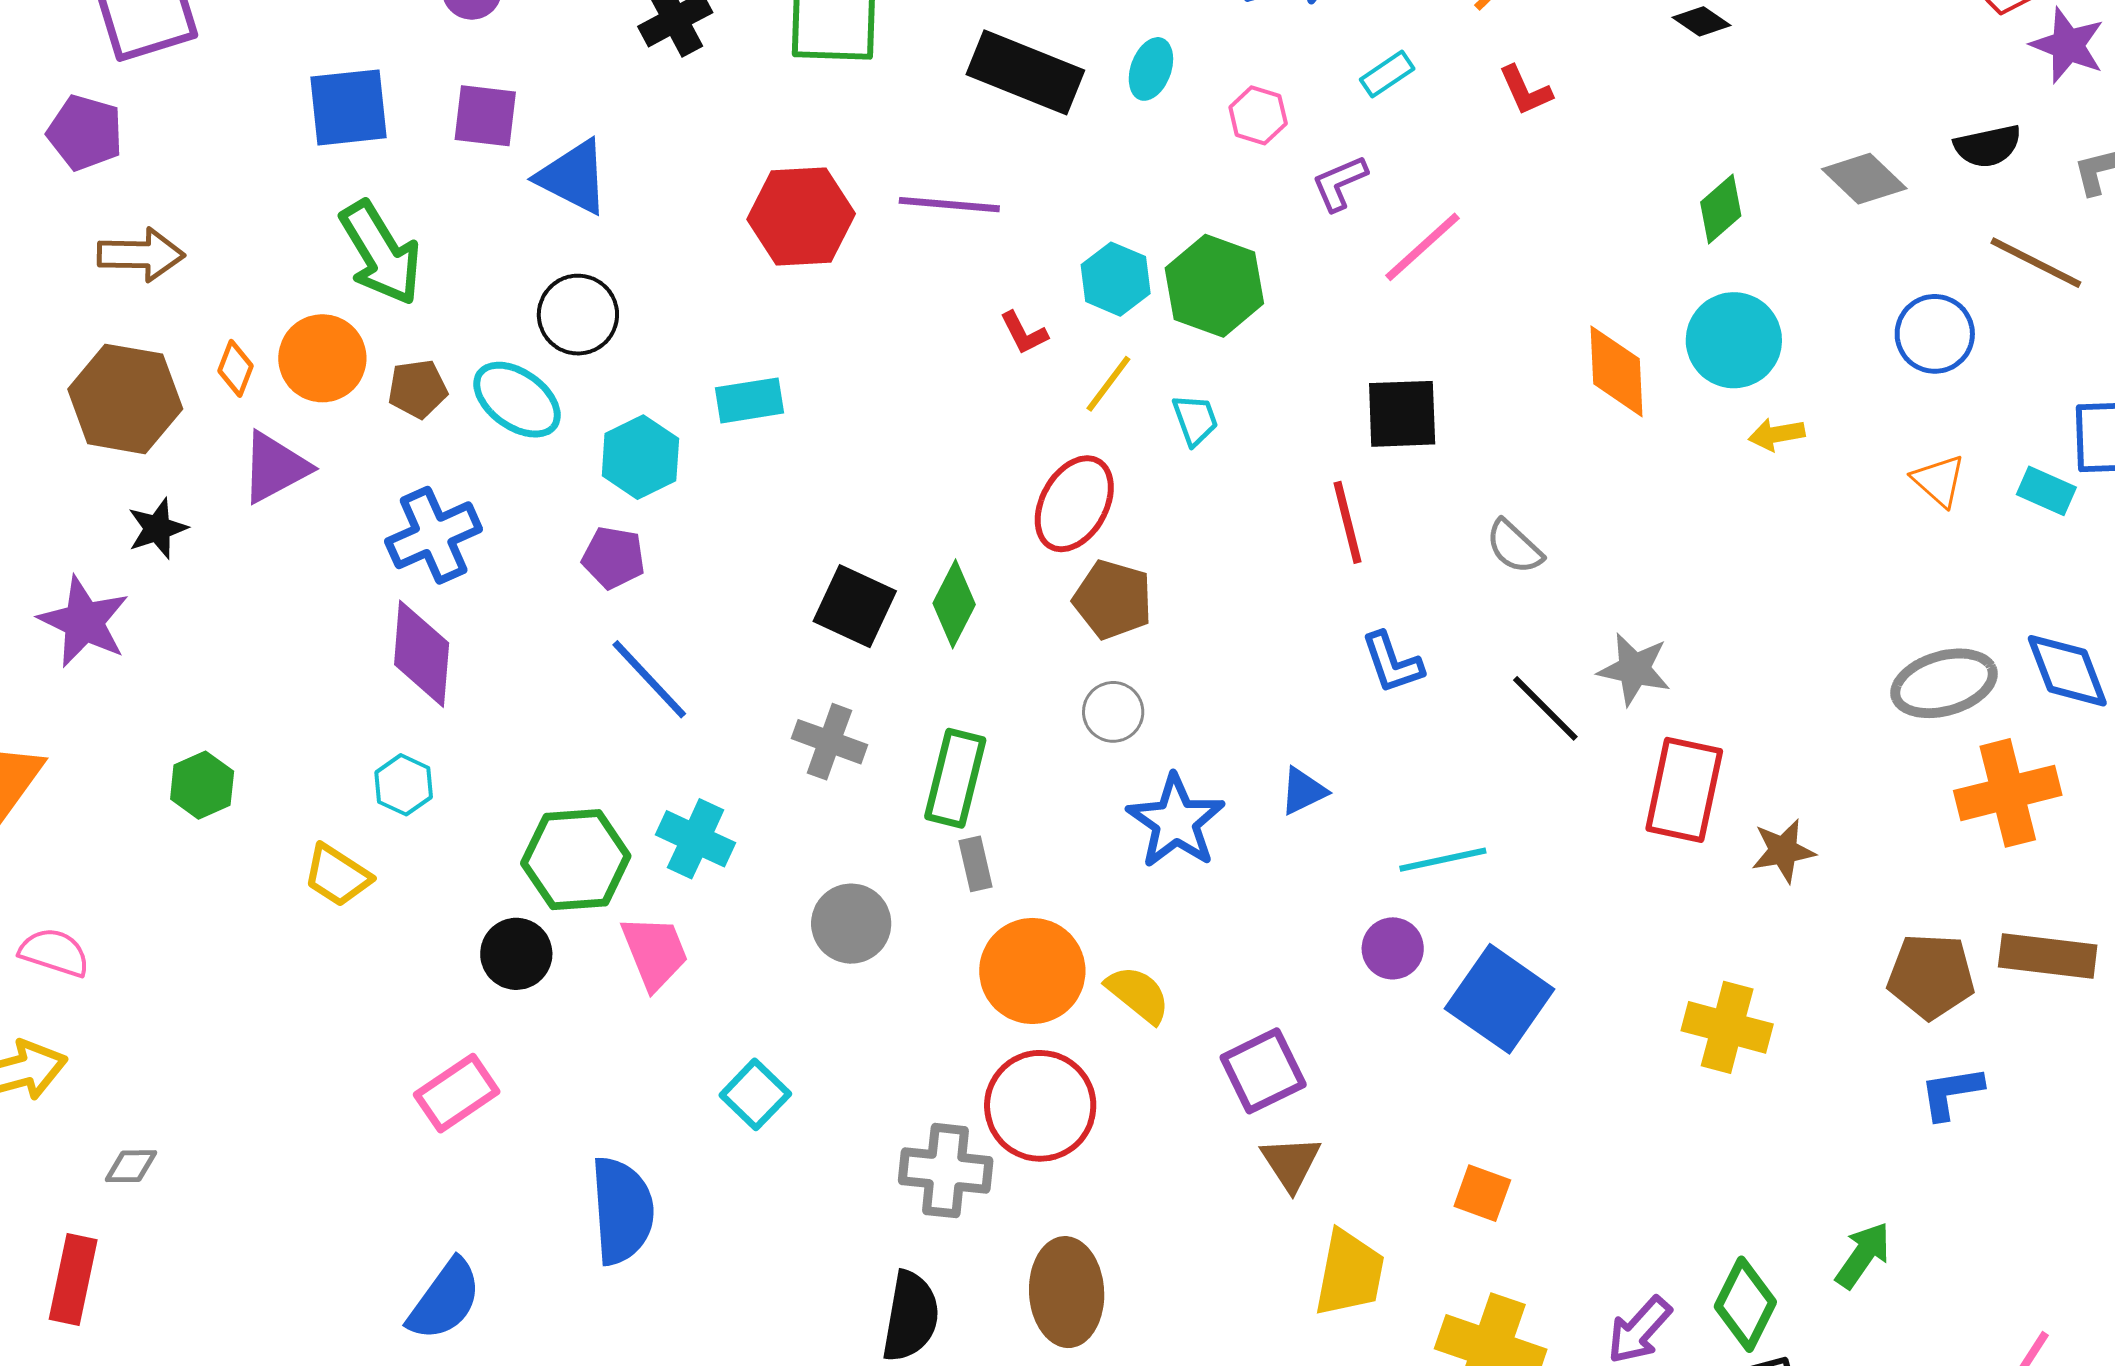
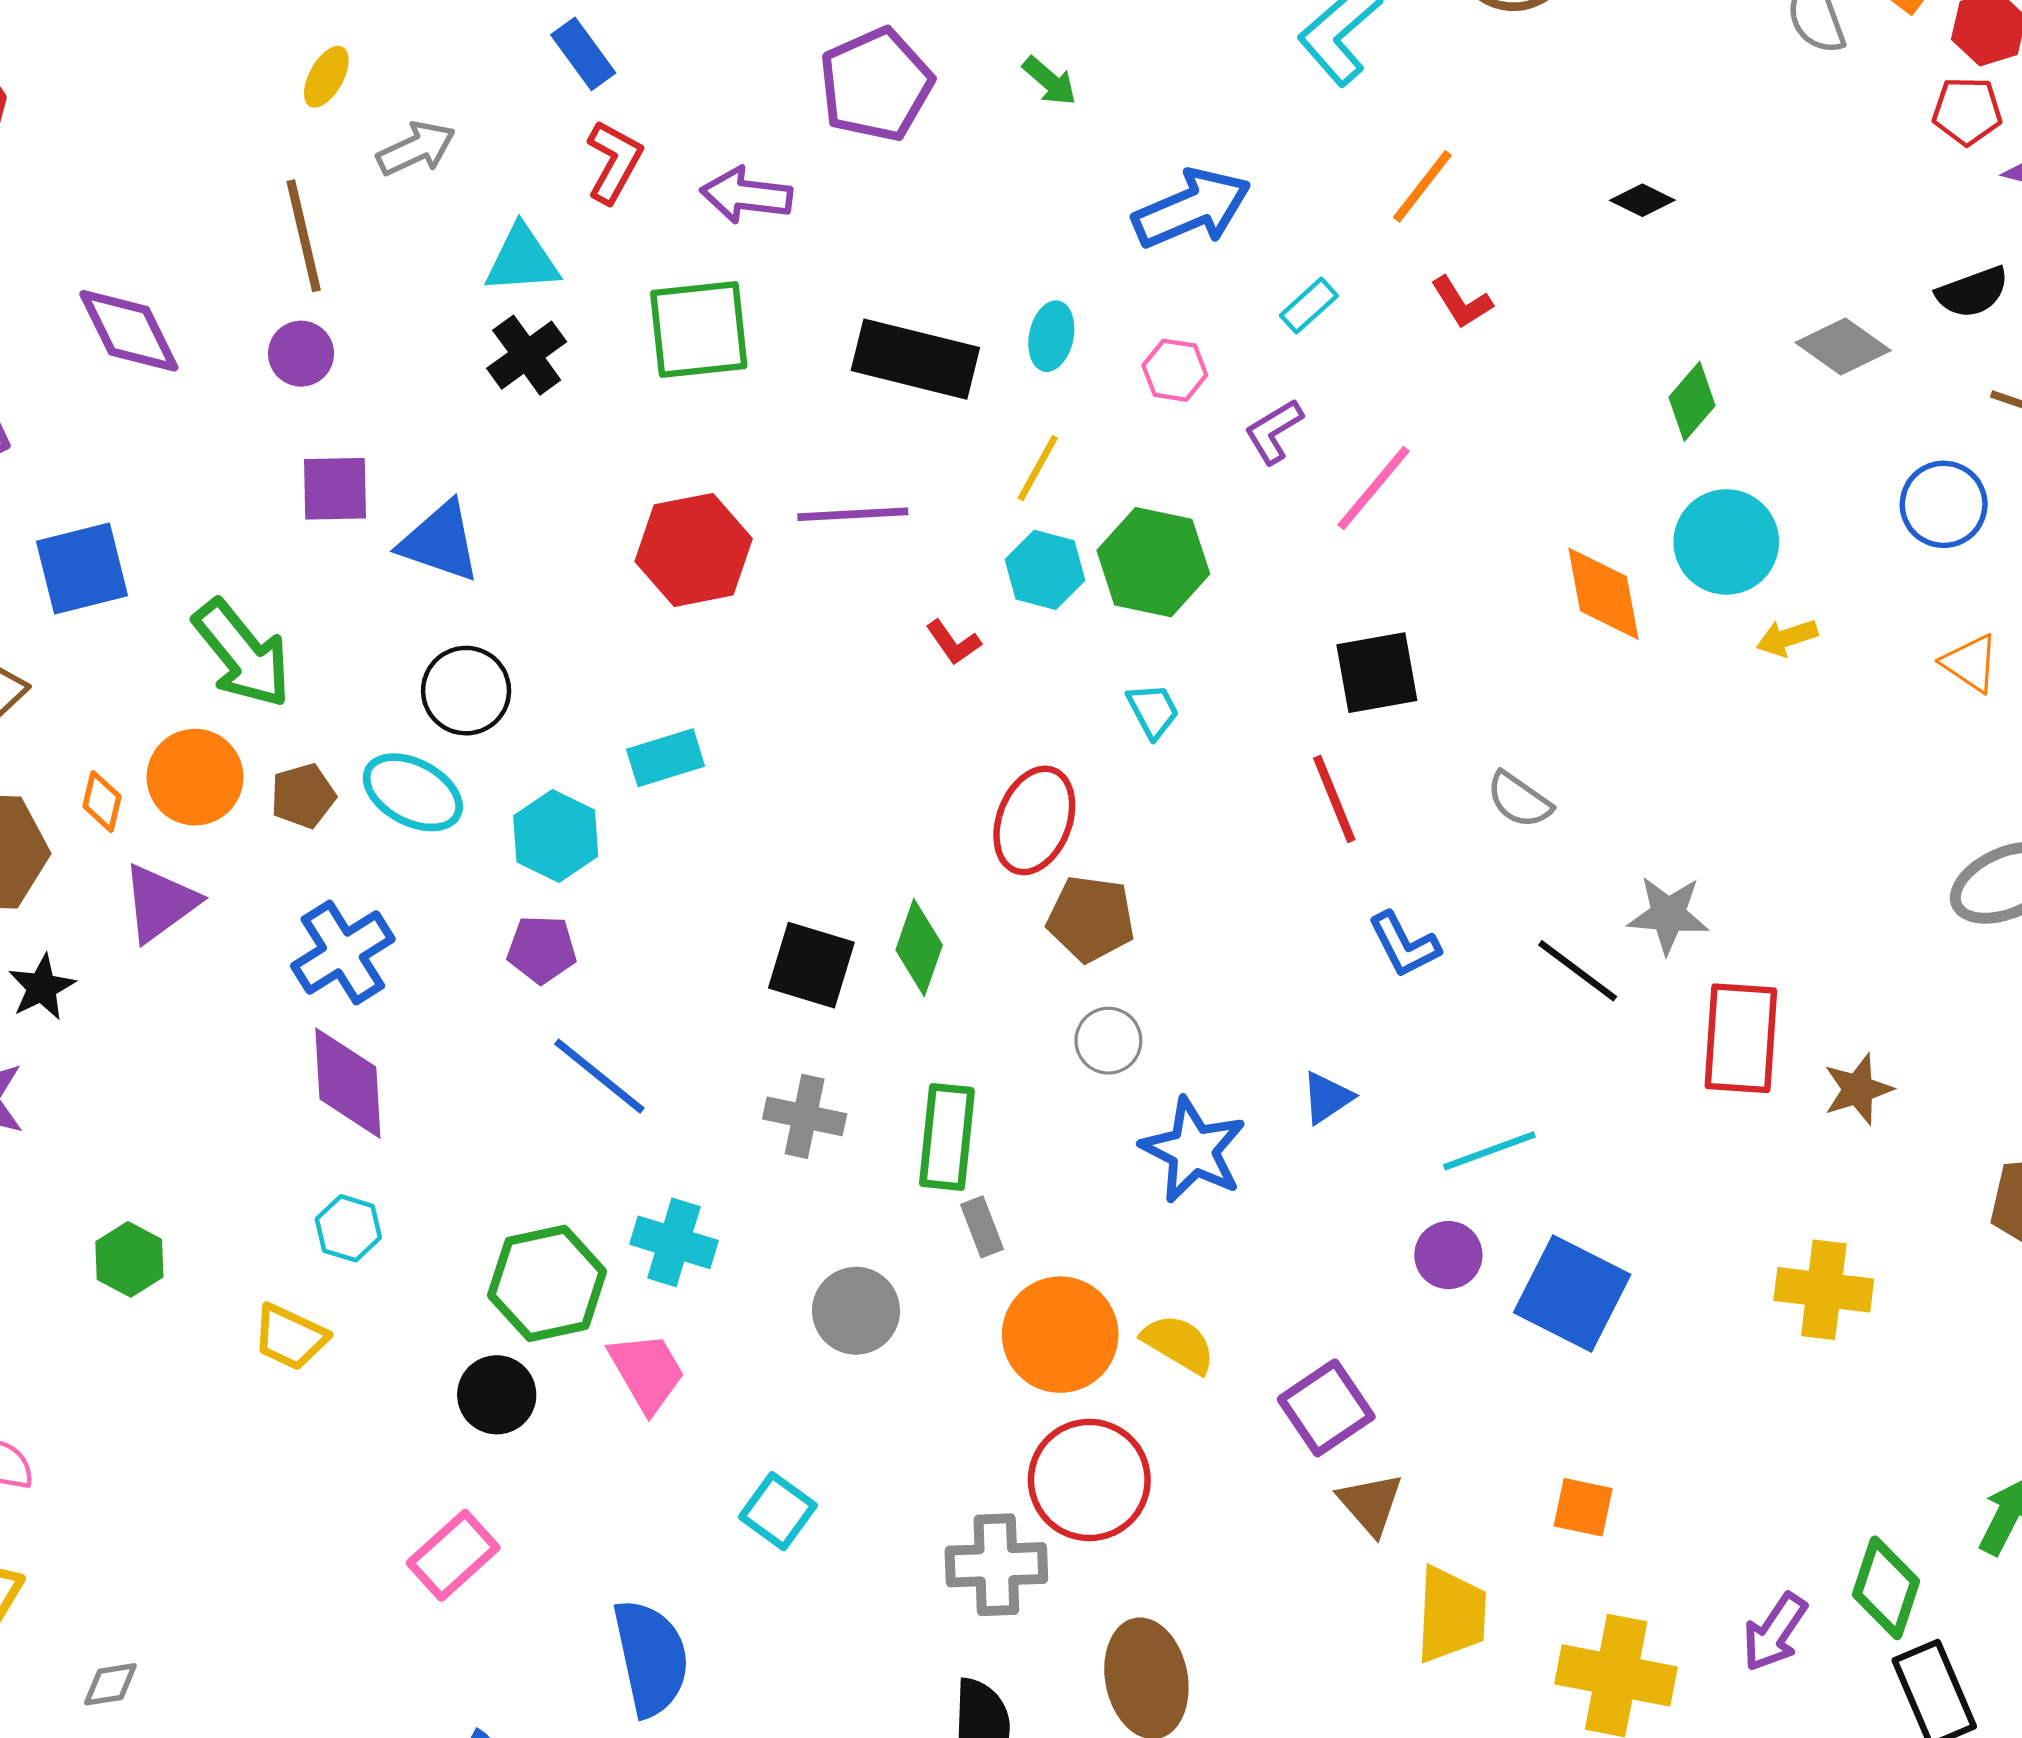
blue square: (348, 107) -> (82, 568), moved
yellow line: (1108, 384) -> (1038, 468), moved

